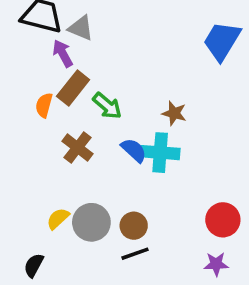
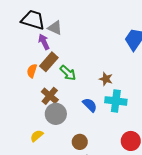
blue semicircle: (134, 150) -> (90, 105), moved
cyan cross: (160, 153) -> (116, 101), moved
gray circle: (91, 222) -> (56, 114), moved

